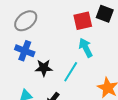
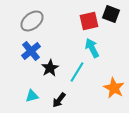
blue cross: (25, 51) -> (31, 51), turned 30
black star: (44, 68) -> (50, 68), turned -30

